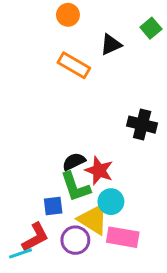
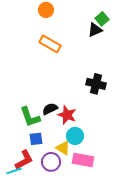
black triangle: (111, 44) -> (95, 30), moved
green L-shape: (75, 187) -> (30, 117), moved
yellow triangle: (93, 219) -> (63, 148), size x0.7

